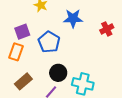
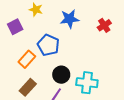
purple square: (22, 32) -> (15, 27), moved
orange rectangle: (16, 52) -> (27, 59), moved, turned 30

